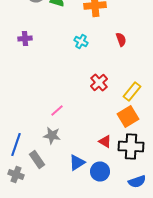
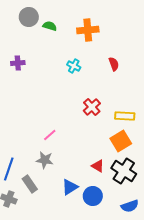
yellow rectangle: (132, 92) -> (125, 116), turned 54
black cross: (131, 146) -> (124, 171), turned 30

